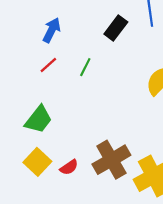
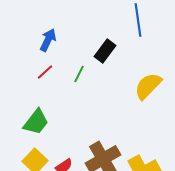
black rectangle: (116, 28) -> (105, 51), moved

